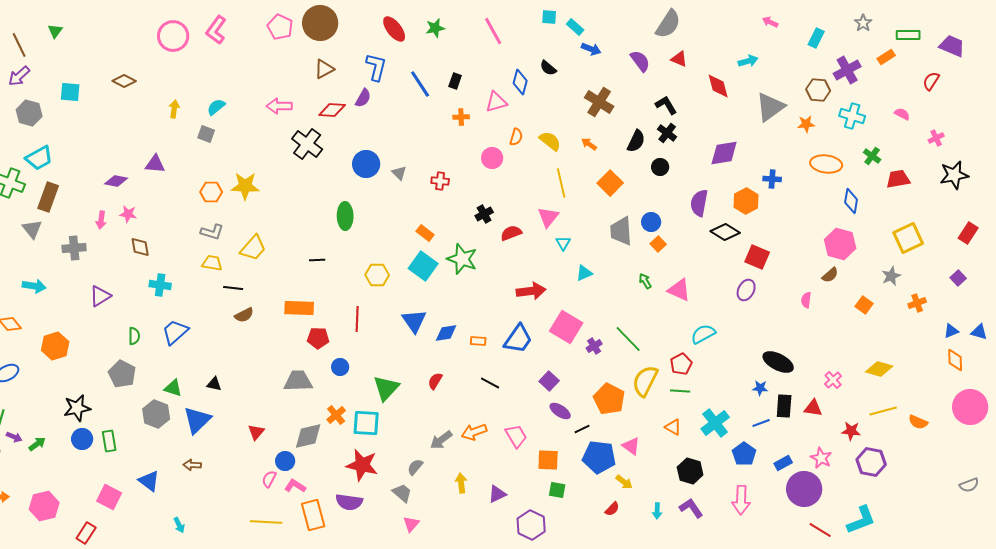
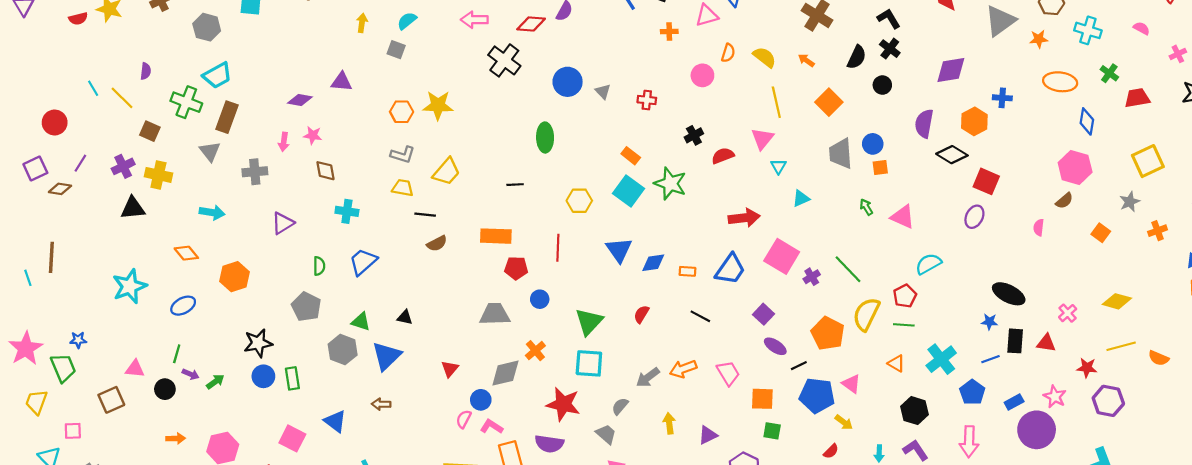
orange square: (658, 244) -> (880, 167), turned 35
cyan square: (366, 423) -> (589, 363), moved

